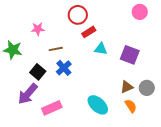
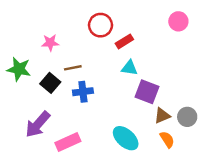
red rectangle: (89, 32) -> (124, 41), moved
purple square: (130, 55) -> (147, 92), moved
blue cross: (64, 68) -> (83, 92), turned 35
black square: (38, 72) -> (50, 83), moved

